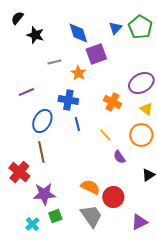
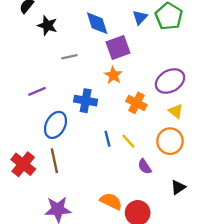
orange star: (78, 73) -> (113, 75), moved
blue line: (77, 124) -> (108, 139), moved
red cross: (19, 172) -> (23, 164), moved

